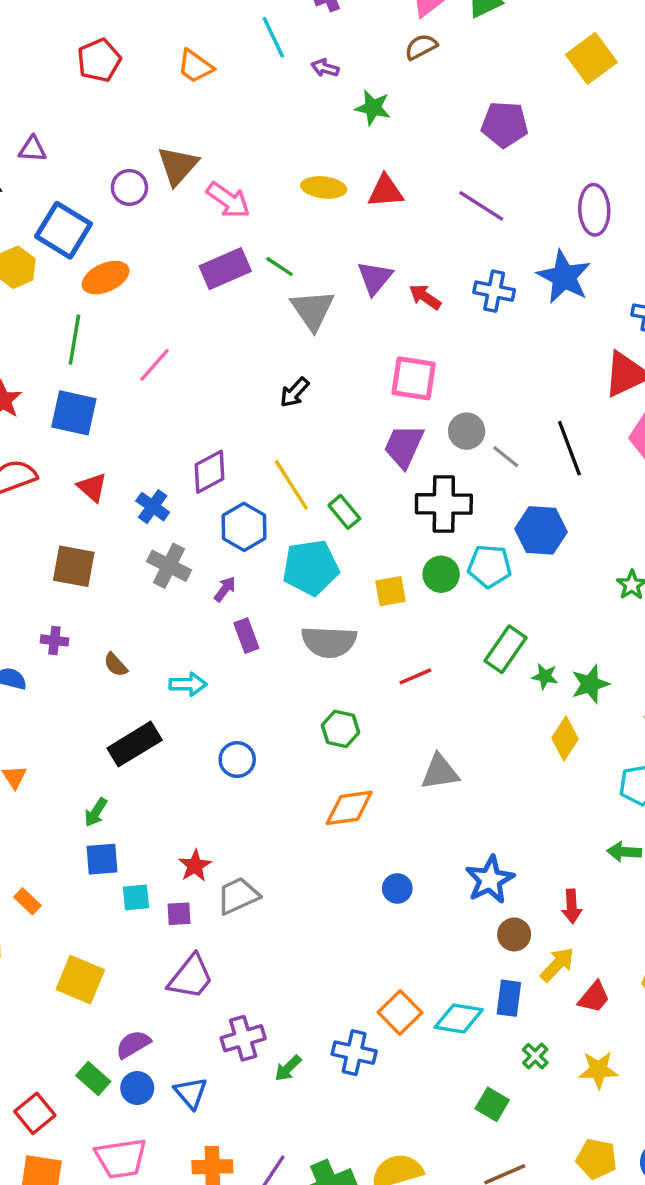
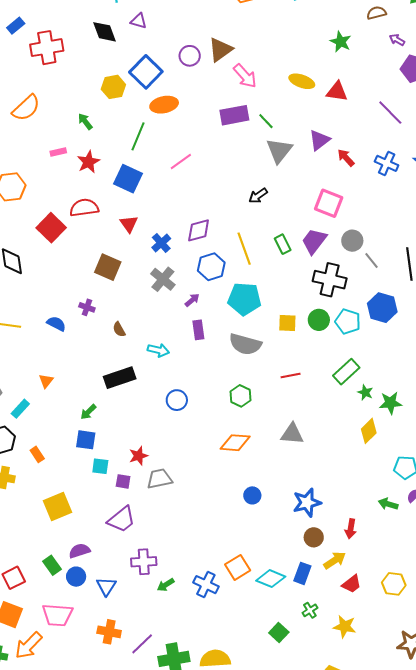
purple arrow: (325, 68) -> (397, 40), moved
green rectangle: (344, 512) -> (283, 244), moved
yellow square: (80, 980) -> (57, 507), turned 32

